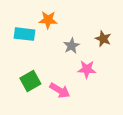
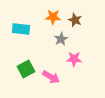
orange star: (48, 20) -> (53, 17), moved
brown star: (103, 39) -> (75, 20), moved

